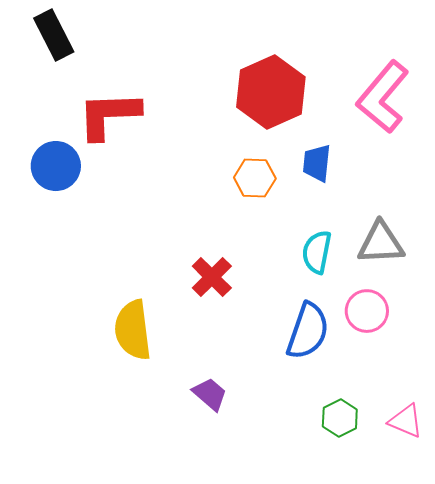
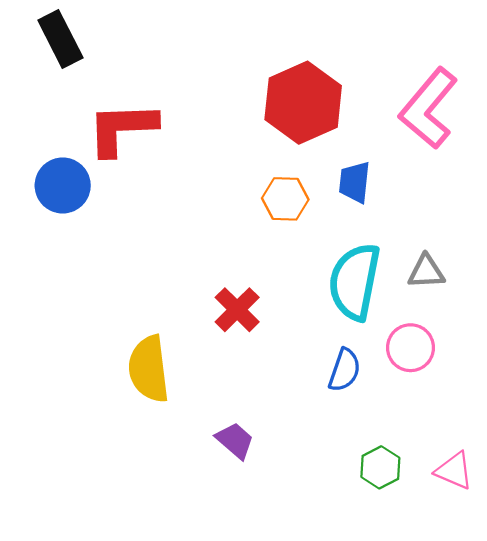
gray triangle: (381, 243) -> (426, 272), size x0.7
cyan semicircle: (317, 252) -> (355, 282), size x1.6
blue semicircle: (308, 331) -> (345, 370), size x0.7

